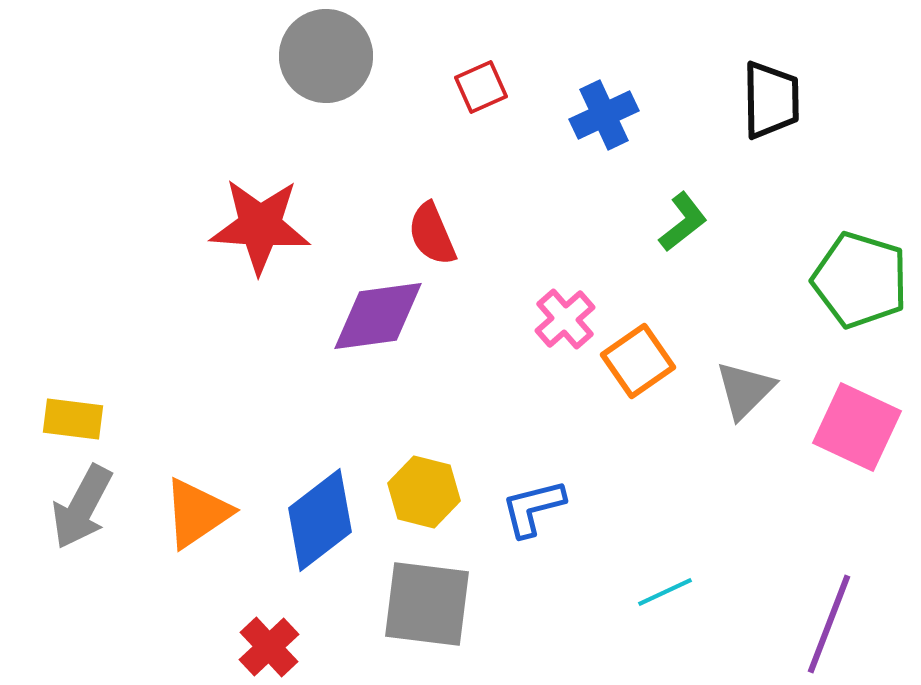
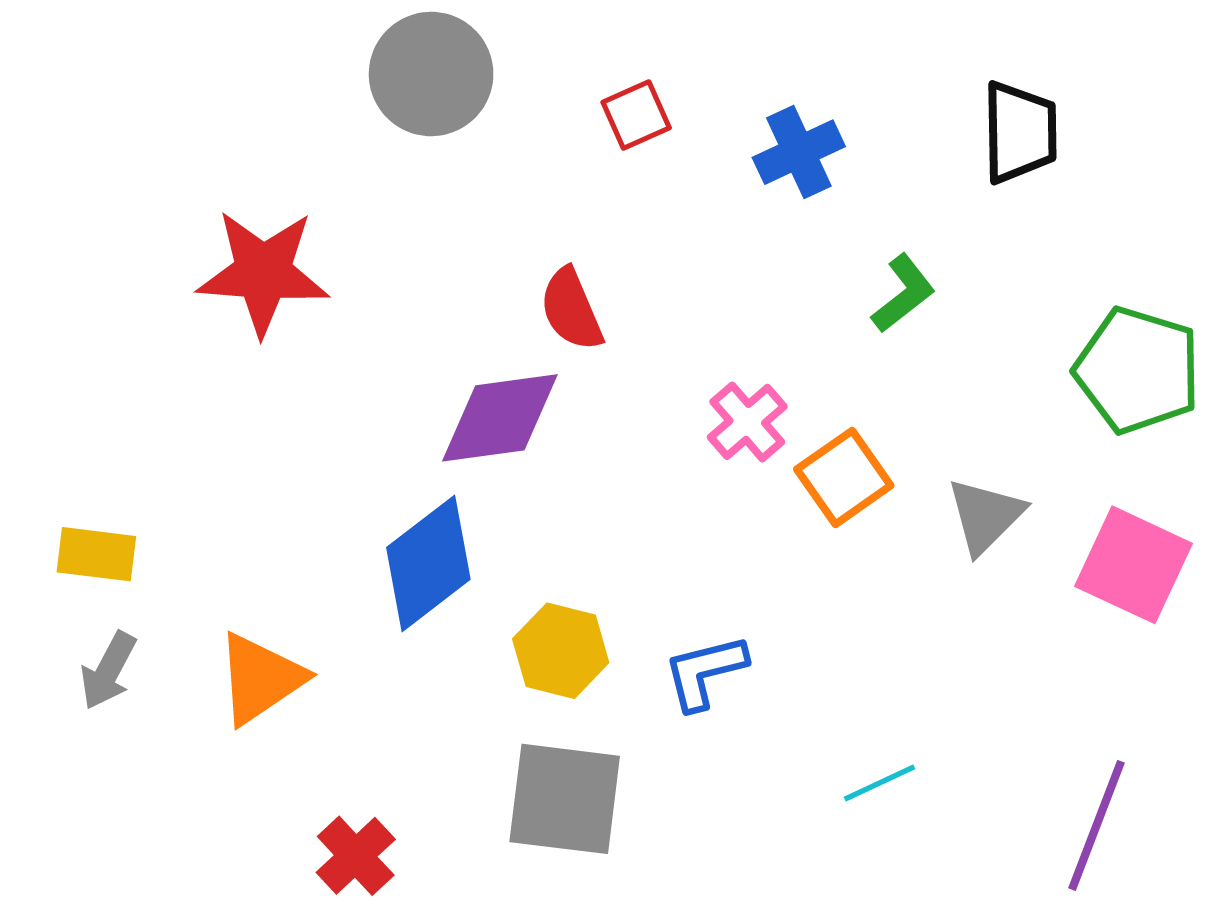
red star: (260, 226) -> (263, 272), moved
gray arrow: (82, 507) -> (108, 671), size x0.7
blue diamond: (320, 520) -> (428, 563), moved

